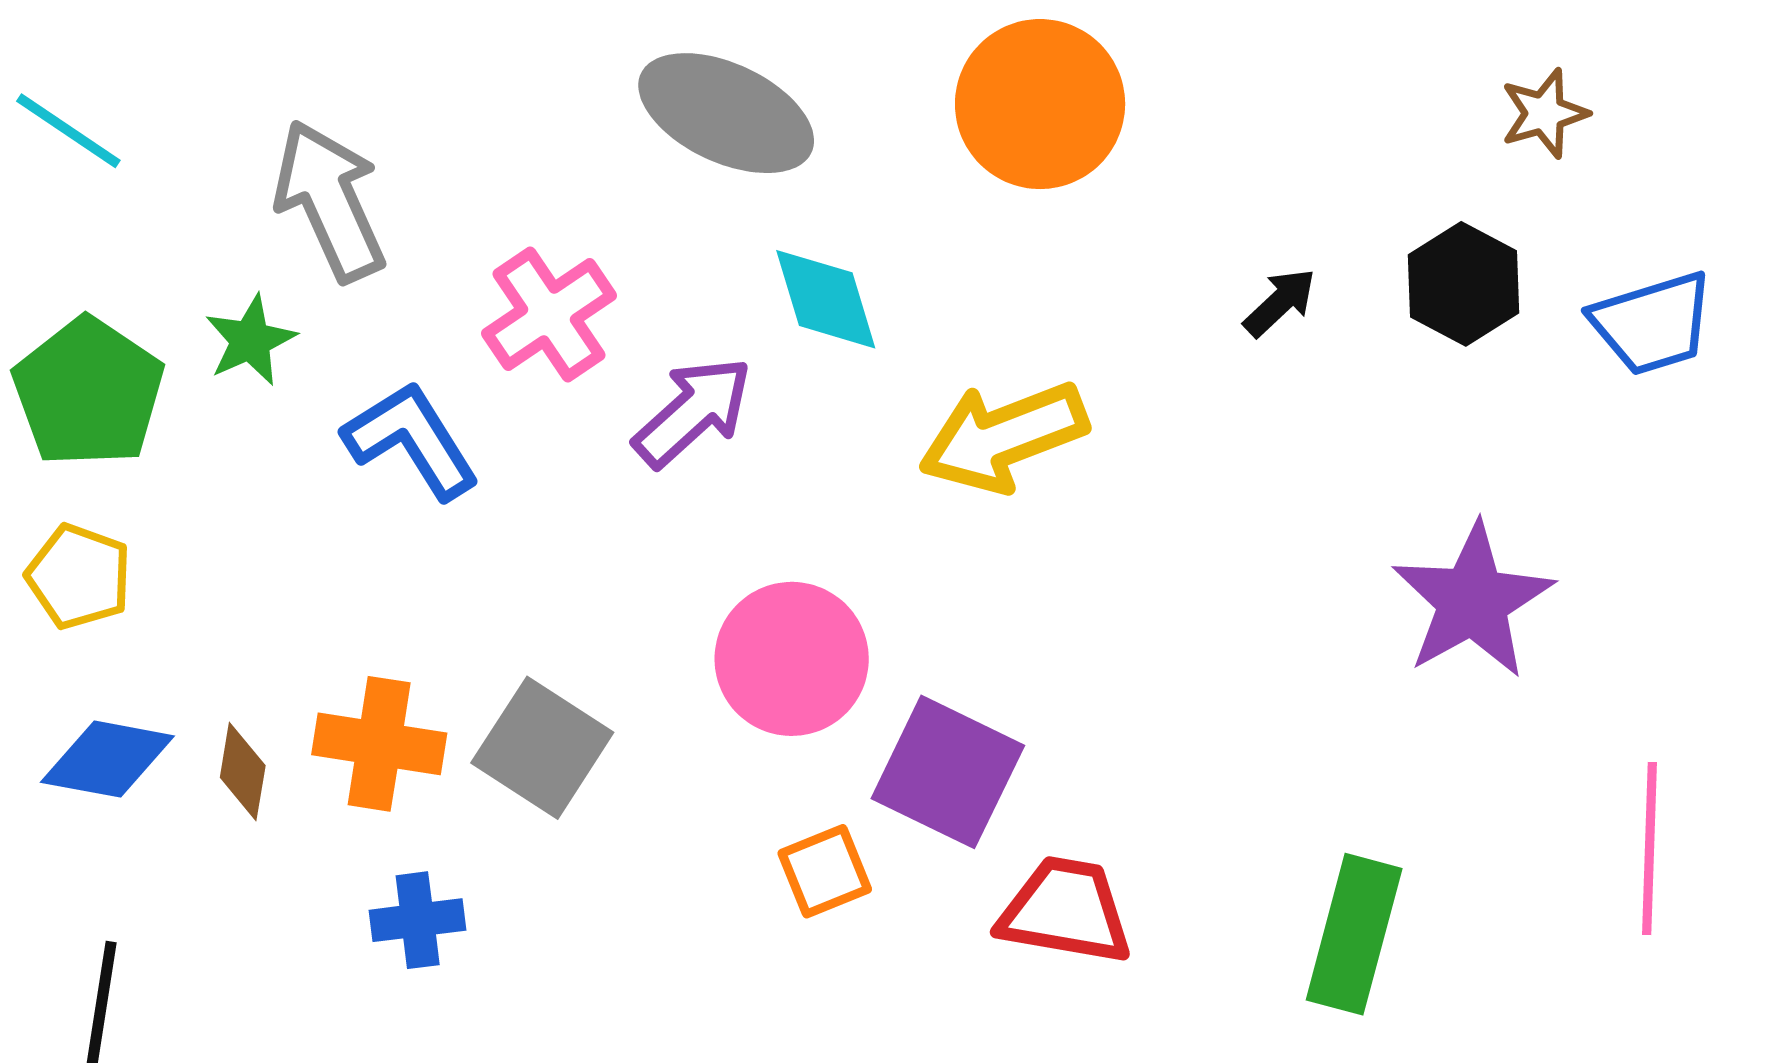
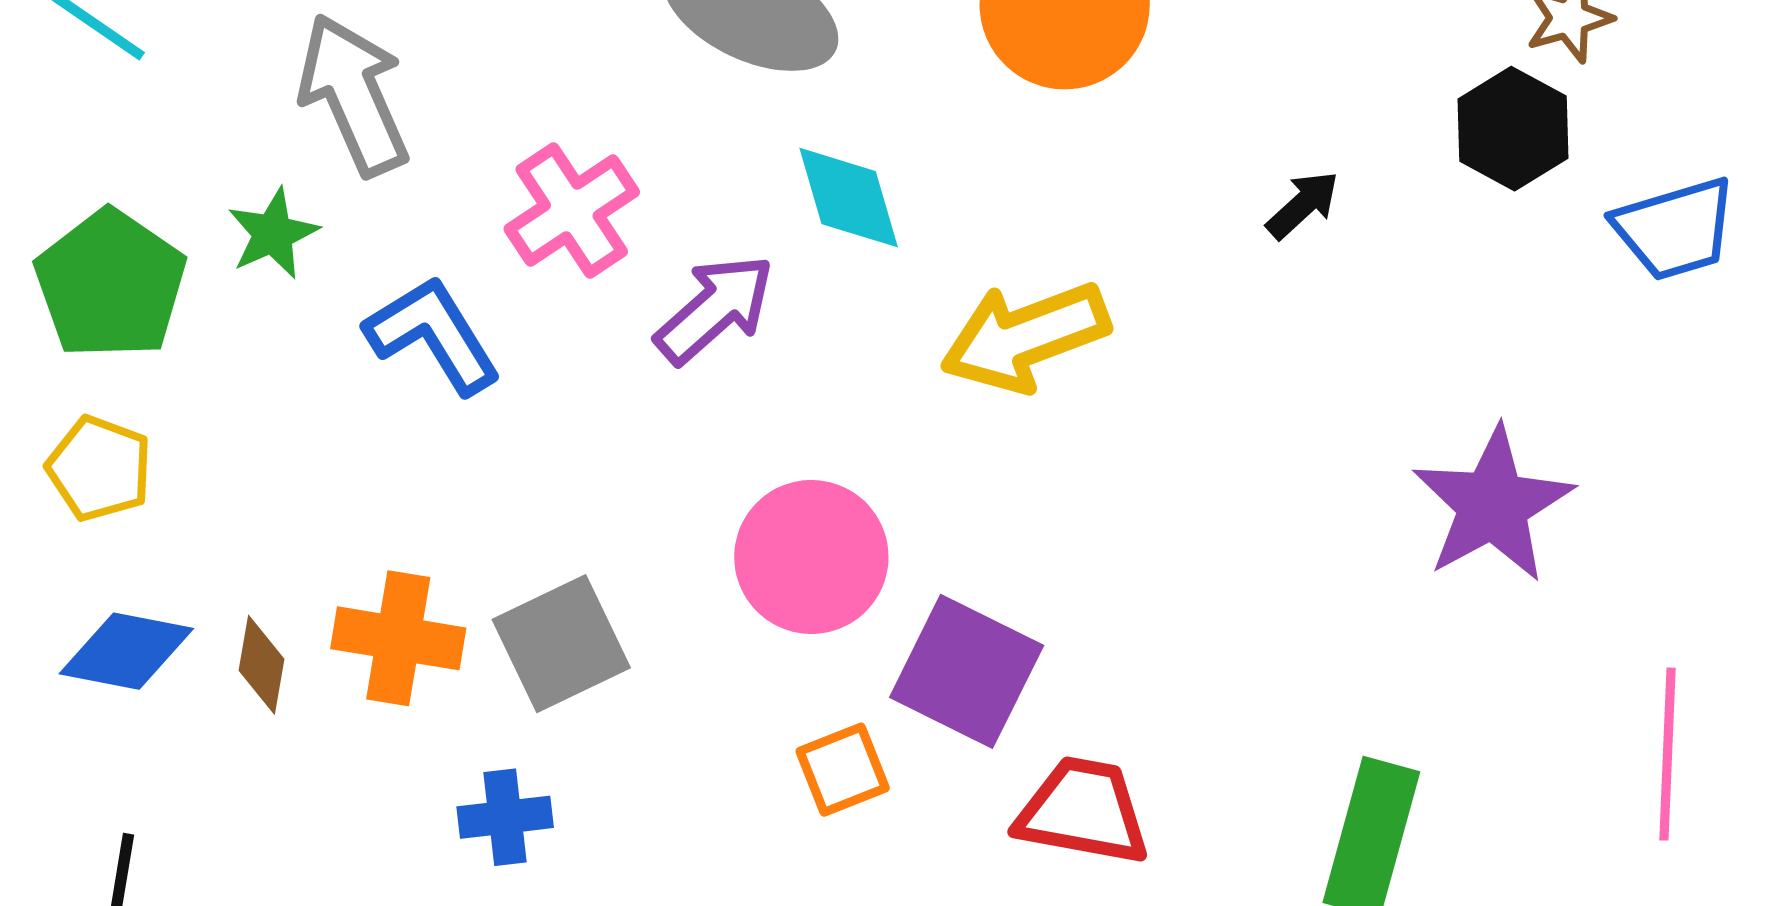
black hexagon: (1464, 284) -> (1513, 129), moved
gray square: (542, 748) -> (561, 644), turned 31
blue cross: (418, 920) -> (505, 817), moved

